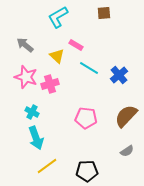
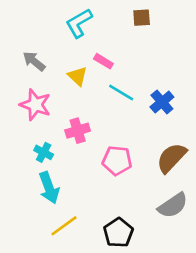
pink cross: (50, 84) -> (78, 131), moved
gray semicircle: (127, 151) -> (173, 205), size x1.6
black pentagon: (87, 171) -> (118, 233), turned -30

